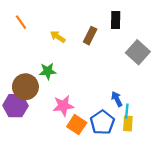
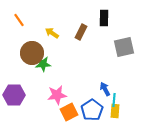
gray square: (138, 52) -> (124, 47), turned 35
brown circle: (25, 87) -> (32, 53), moved
orange square: (77, 125) -> (69, 112), turned 30

